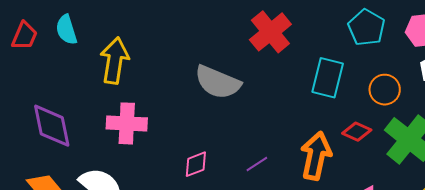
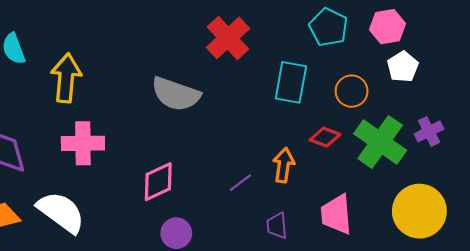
orange arrow: (316, 156) -> (284, 165), size x0.7
pink diamond: (196, 164) -> (158, 182), size x1.4
purple line: (257, 164) -> (240, 183), moved

